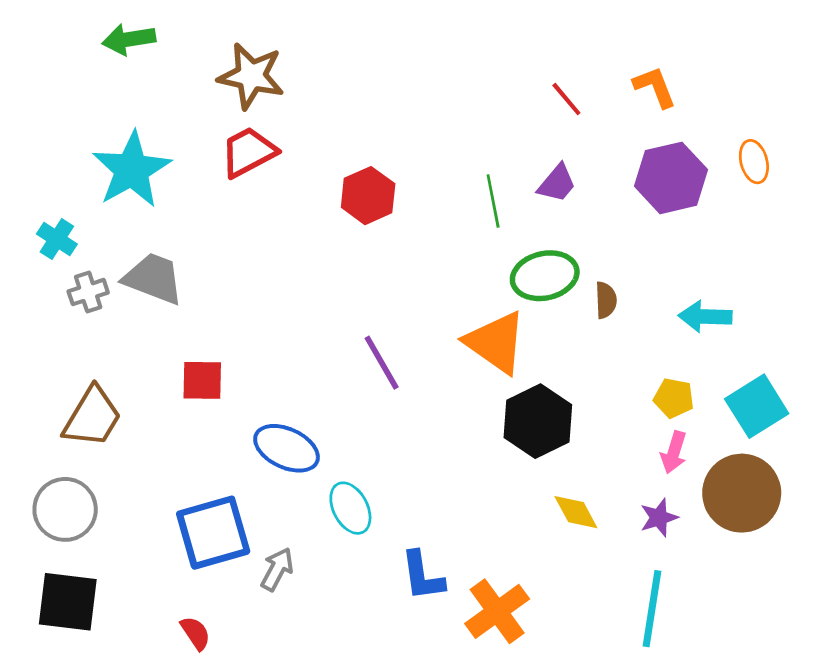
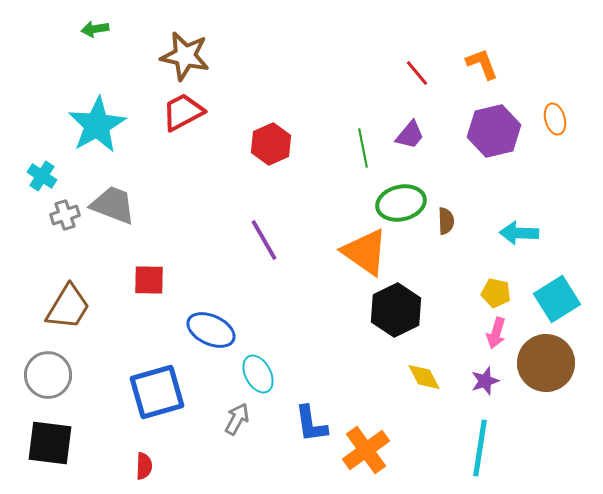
green arrow: (129, 39) -> (95, 29), size x0.7
purple line: (382, 363) -> (264, 240), moved
gray arrow: (277, 569) -> (237, 419), moved
red semicircle: (196, 633) -> (144, 466), turned 36

